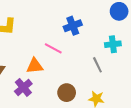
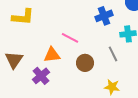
blue cross: (73, 26) -> (104, 16), moved
brown circle: (67, 93) -> (85, 63), moved

